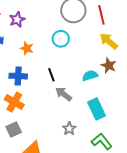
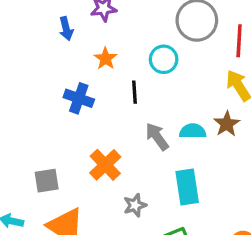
black line: (51, 75) -> (134, 92), moved
gray arrow: (64, 94) -> (157, 137), moved
orange cross: (14, 102) -> (105, 165), moved

